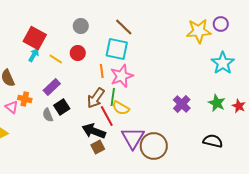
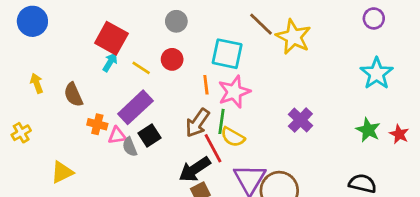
brown line: (124, 27) -> (261, 24), moved
yellow star: (199, 31) -> (293, 37), moved, turned 30
purple rectangle: (52, 87) -> (135, 107), size x1.4
purple cross: (182, 104) -> (300, 120), moved
pink triangle: (12, 107) -> (117, 136), moved, turned -48
black arrow: (94, 131) -> (195, 169), turned -55

